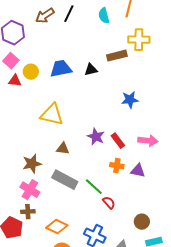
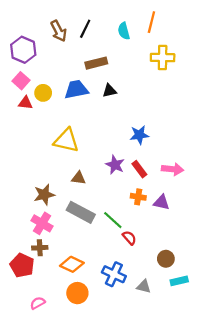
brown arrow: (45, 16) -> (59, 31), turned -84
brown rectangle: (117, 56) -> (96, 63), moved
blue star: (130, 100) -> (139, 135), moved

